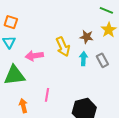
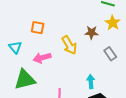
orange square: (11, 22) -> (38, 28), moved
cyan arrow: (83, 59) -> (91, 81), moved

